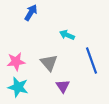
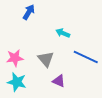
blue line: (92, 61) -> (86, 57), turned -45
purple triangle: (63, 86) -> (59, 81), turned -32

